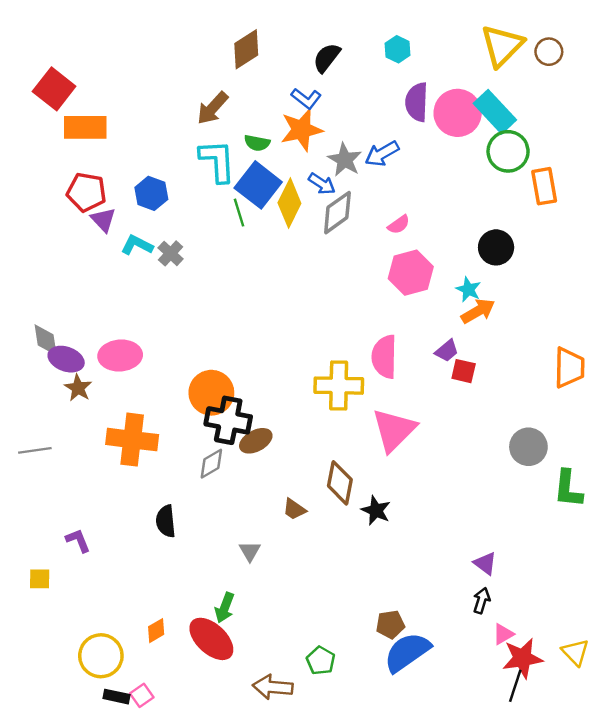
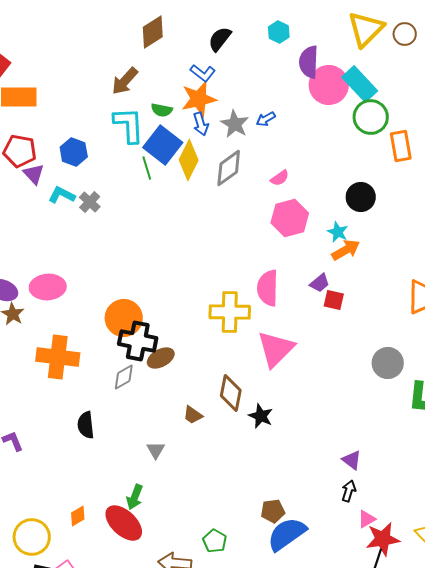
purple semicircle: (417, 102) -> (309, 62), moved
blue arrow: (382, 154) -> (266, 119), size x0.7
blue arrow: (322, 184) -> (201, 124), moved, turned 40

